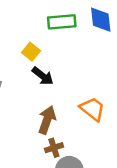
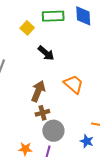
yellow square: (31, 52) -> (27, 28), moved
black arrow: (43, 76) -> (46, 53), moved

